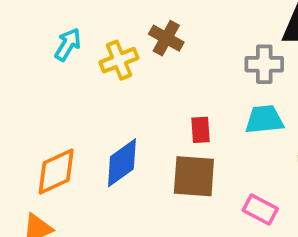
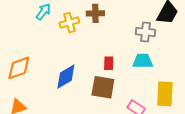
brown cross: (166, 38) -> (95, 13), turned -36
orange diamond: (56, 171) -> (19, 68), moved

